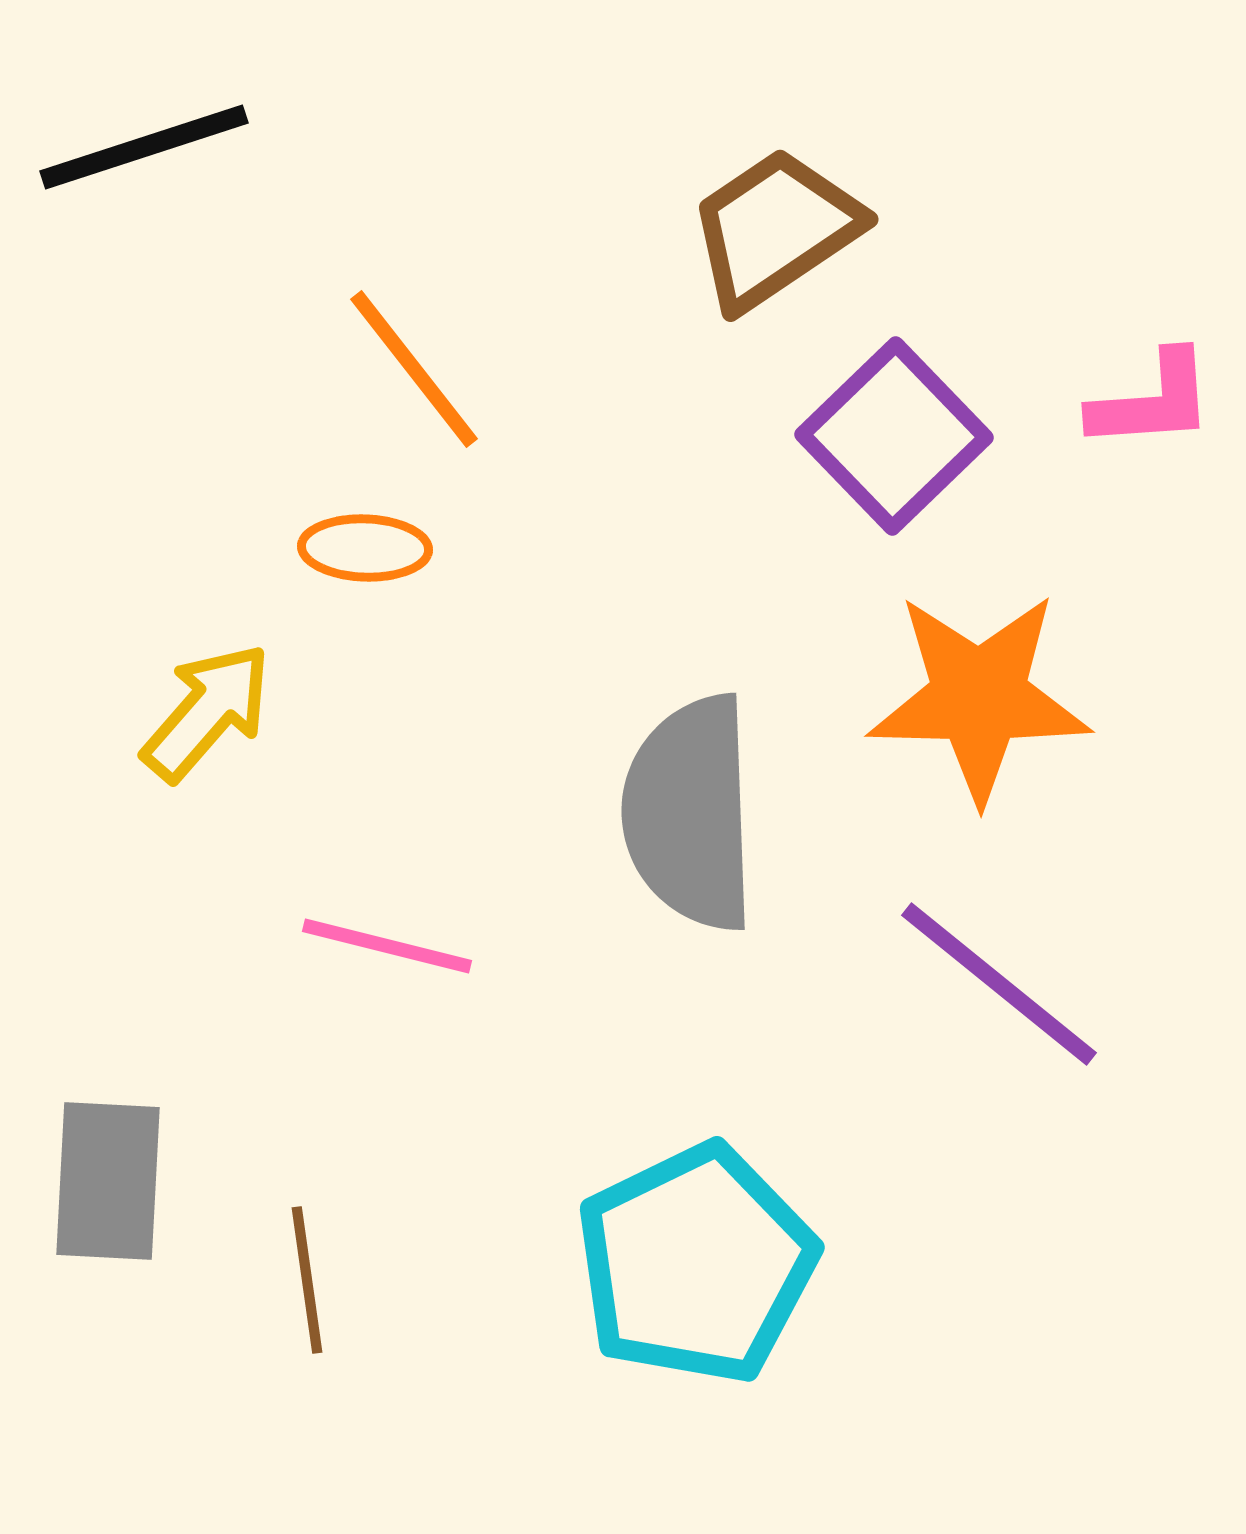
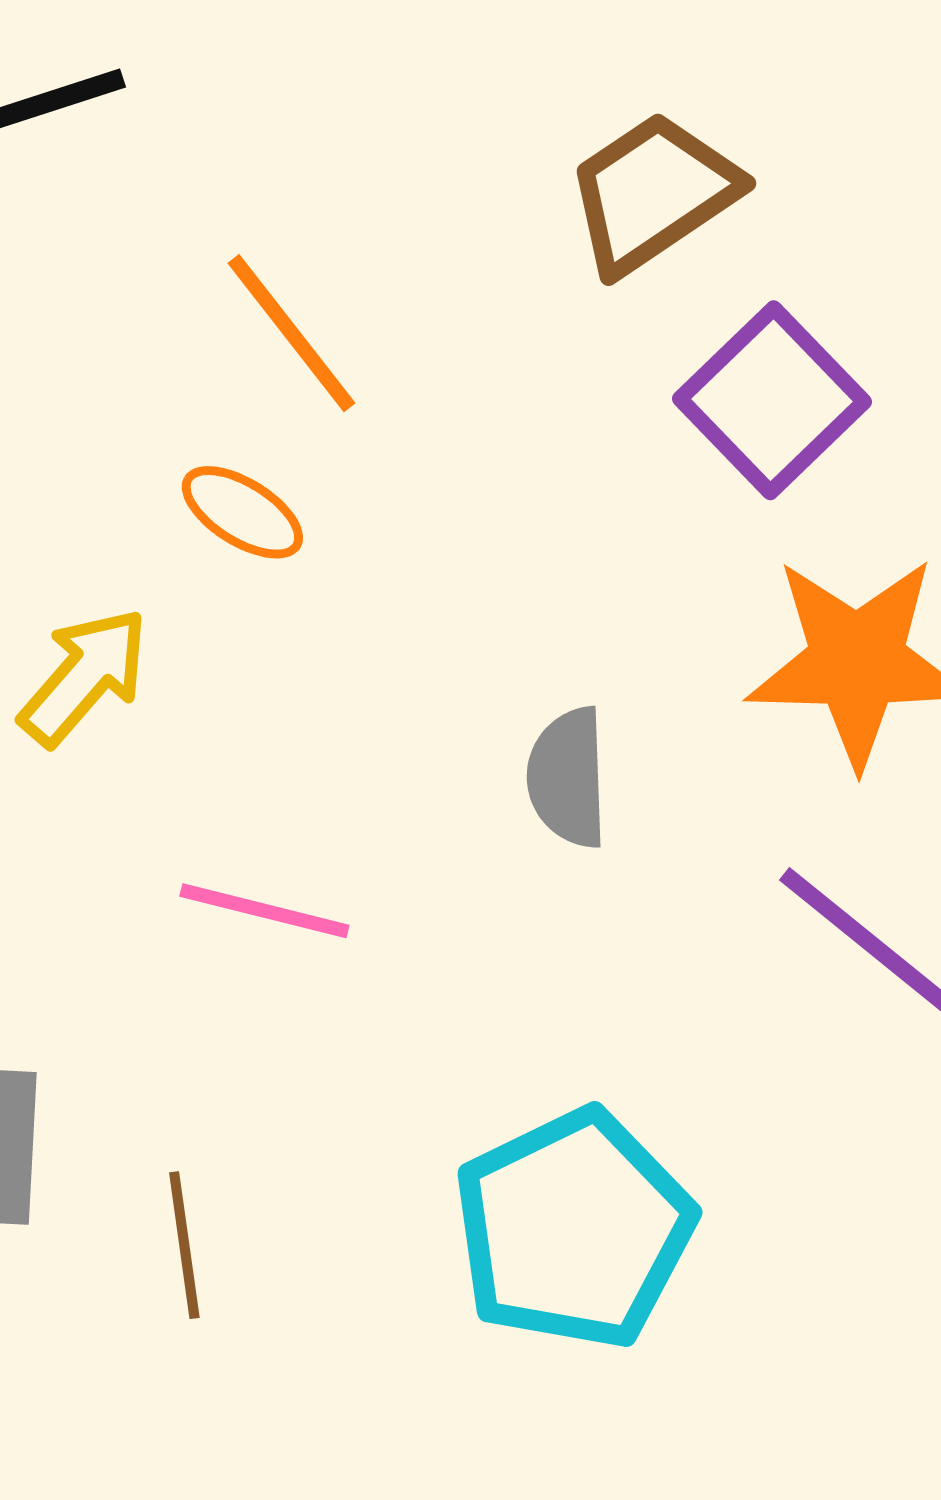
orange ellipse: (365, 548) -> (242, 512), turned 30
gray semicircle: (690, 813) -> (568, 778), size x0.6

